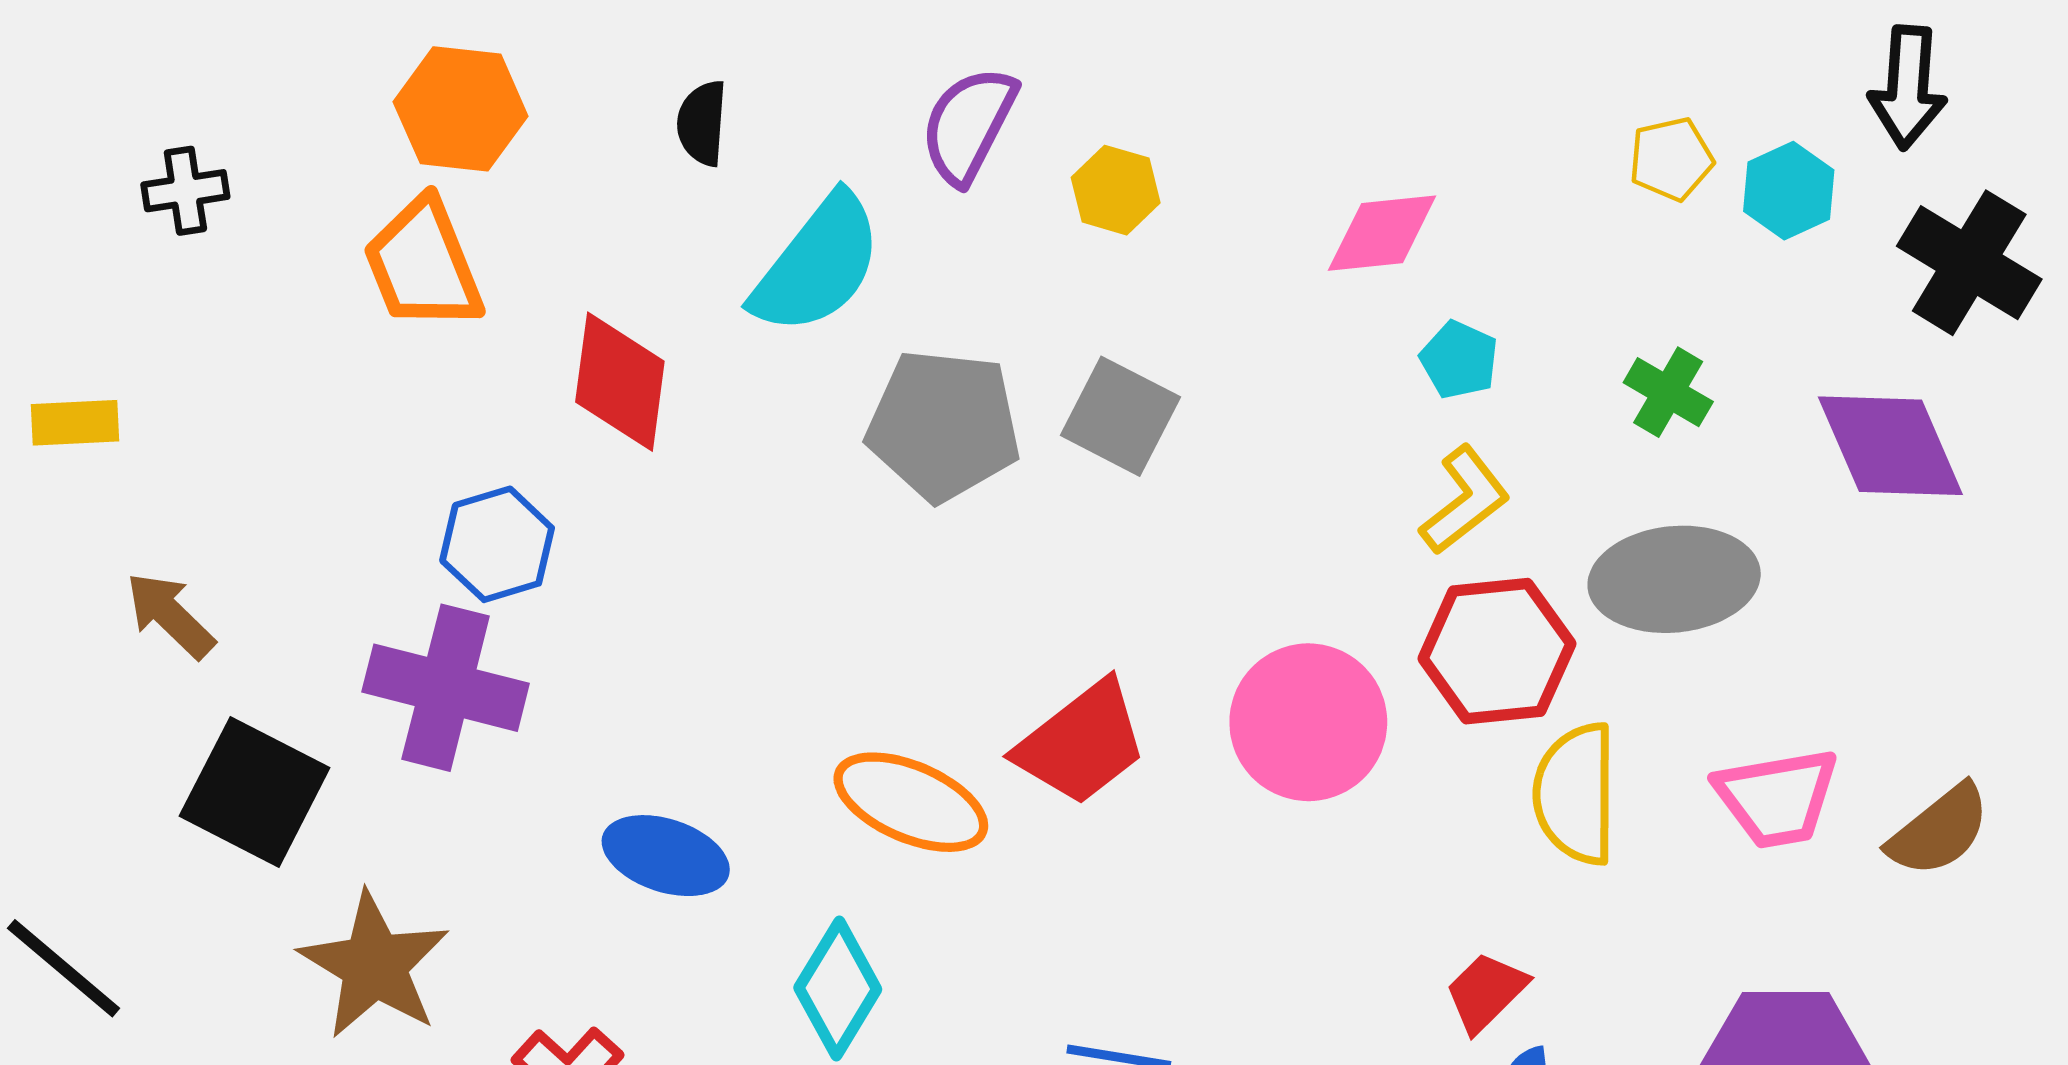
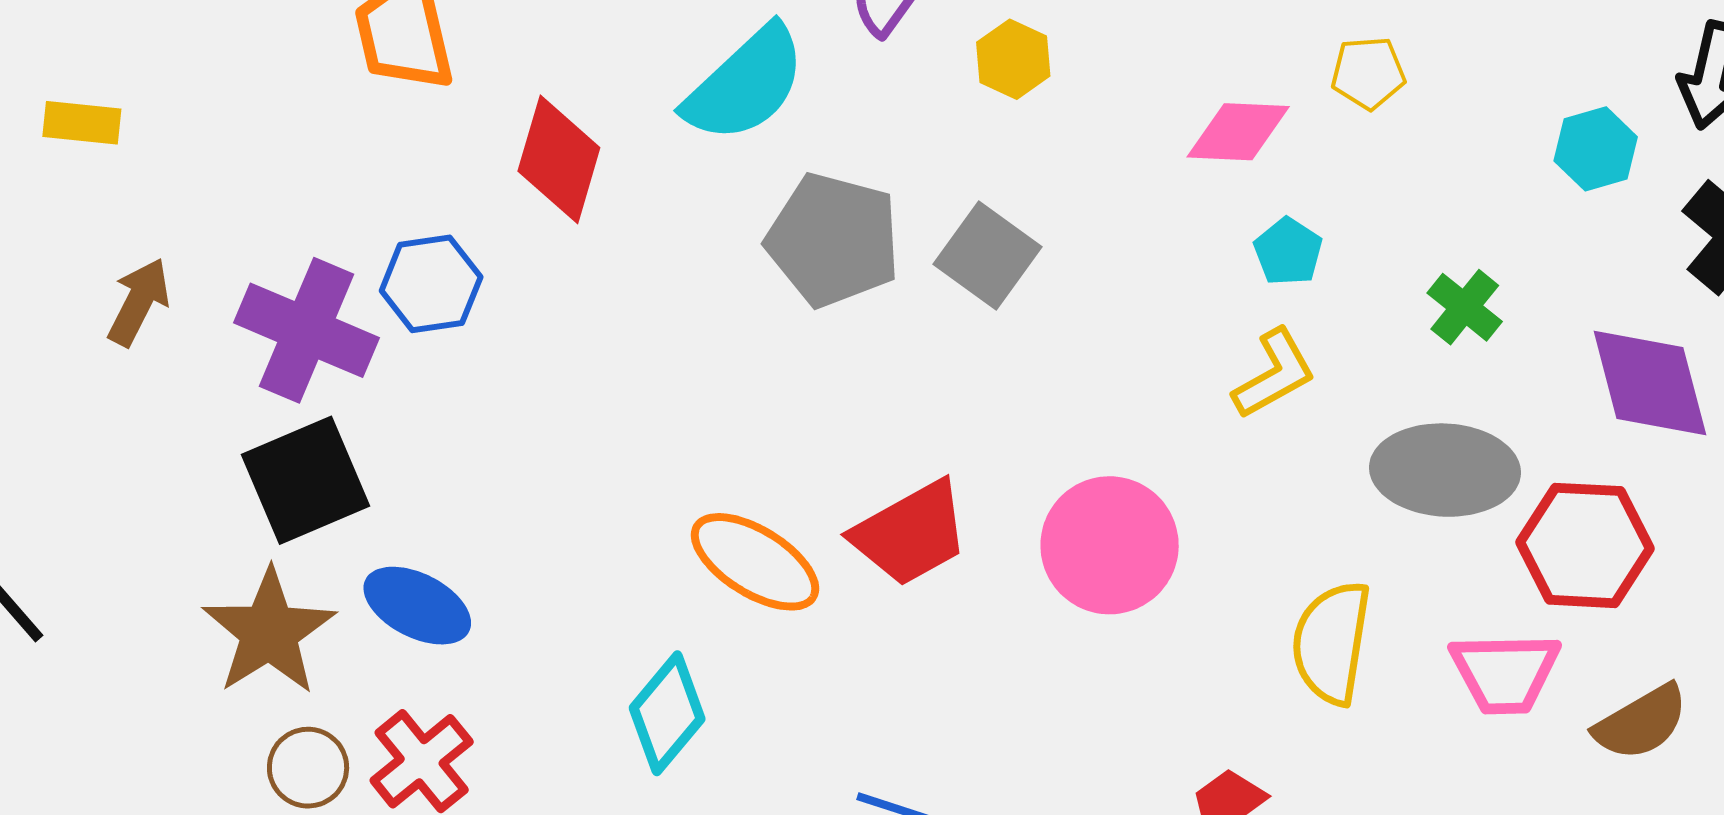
yellow pentagon: (1671, 159) -> (1368, 73), moved
brown arrow: (170, 615) -> (139, 302), turned 64
red hexagon: (1497, 651) -> (1585, 545), moved
purple cross: (446, 688) -> (307, 330), moved
black square: (255, 792) -> (306, 480), moved, turned 31
blue ellipse: (666, 856) -> (417, 606), moved

